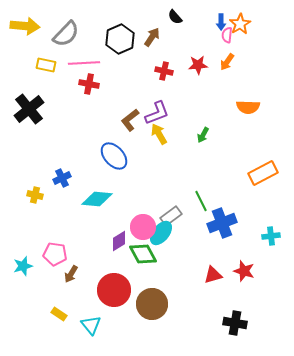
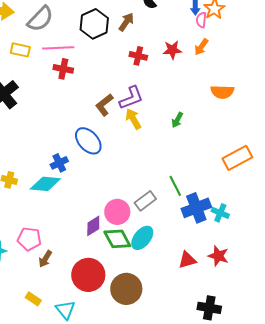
blue cross: (62, 178) -> (59, 163), moved
cyan diamond: (97, 199) -> (45, 184), moved
cyan ellipse: (161, 233) -> (142, 238), moved
cyan cross: (271, 236) -> (220, 213), moved, turned 30

